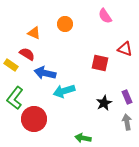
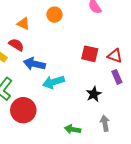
red triangle: (125, 49) -> (115, 56), moved
purple rectangle: (127, 97) -> (117, 77), moved
gray arrow: (127, 122) -> (105, 123), moved

